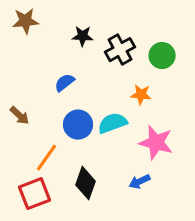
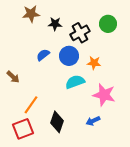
brown star: (25, 21) -> (31, 14), moved
green circle: (162, 56) -> (108, 24), moved
blue circle: (78, 125) -> (69, 56), moved

